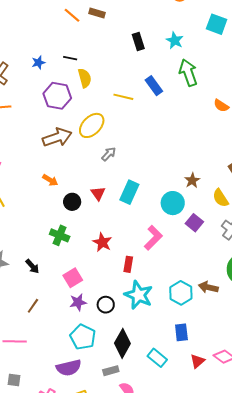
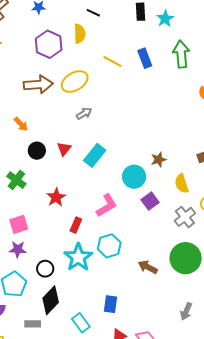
cyan star: (175, 40) -> (165, 19), moved
black line: (70, 58) -> (93, 13), moved
cyan hexagon: (181, 293) -> (109, 246), moved
black circle: (106, 305) -> (45, 269), moved

